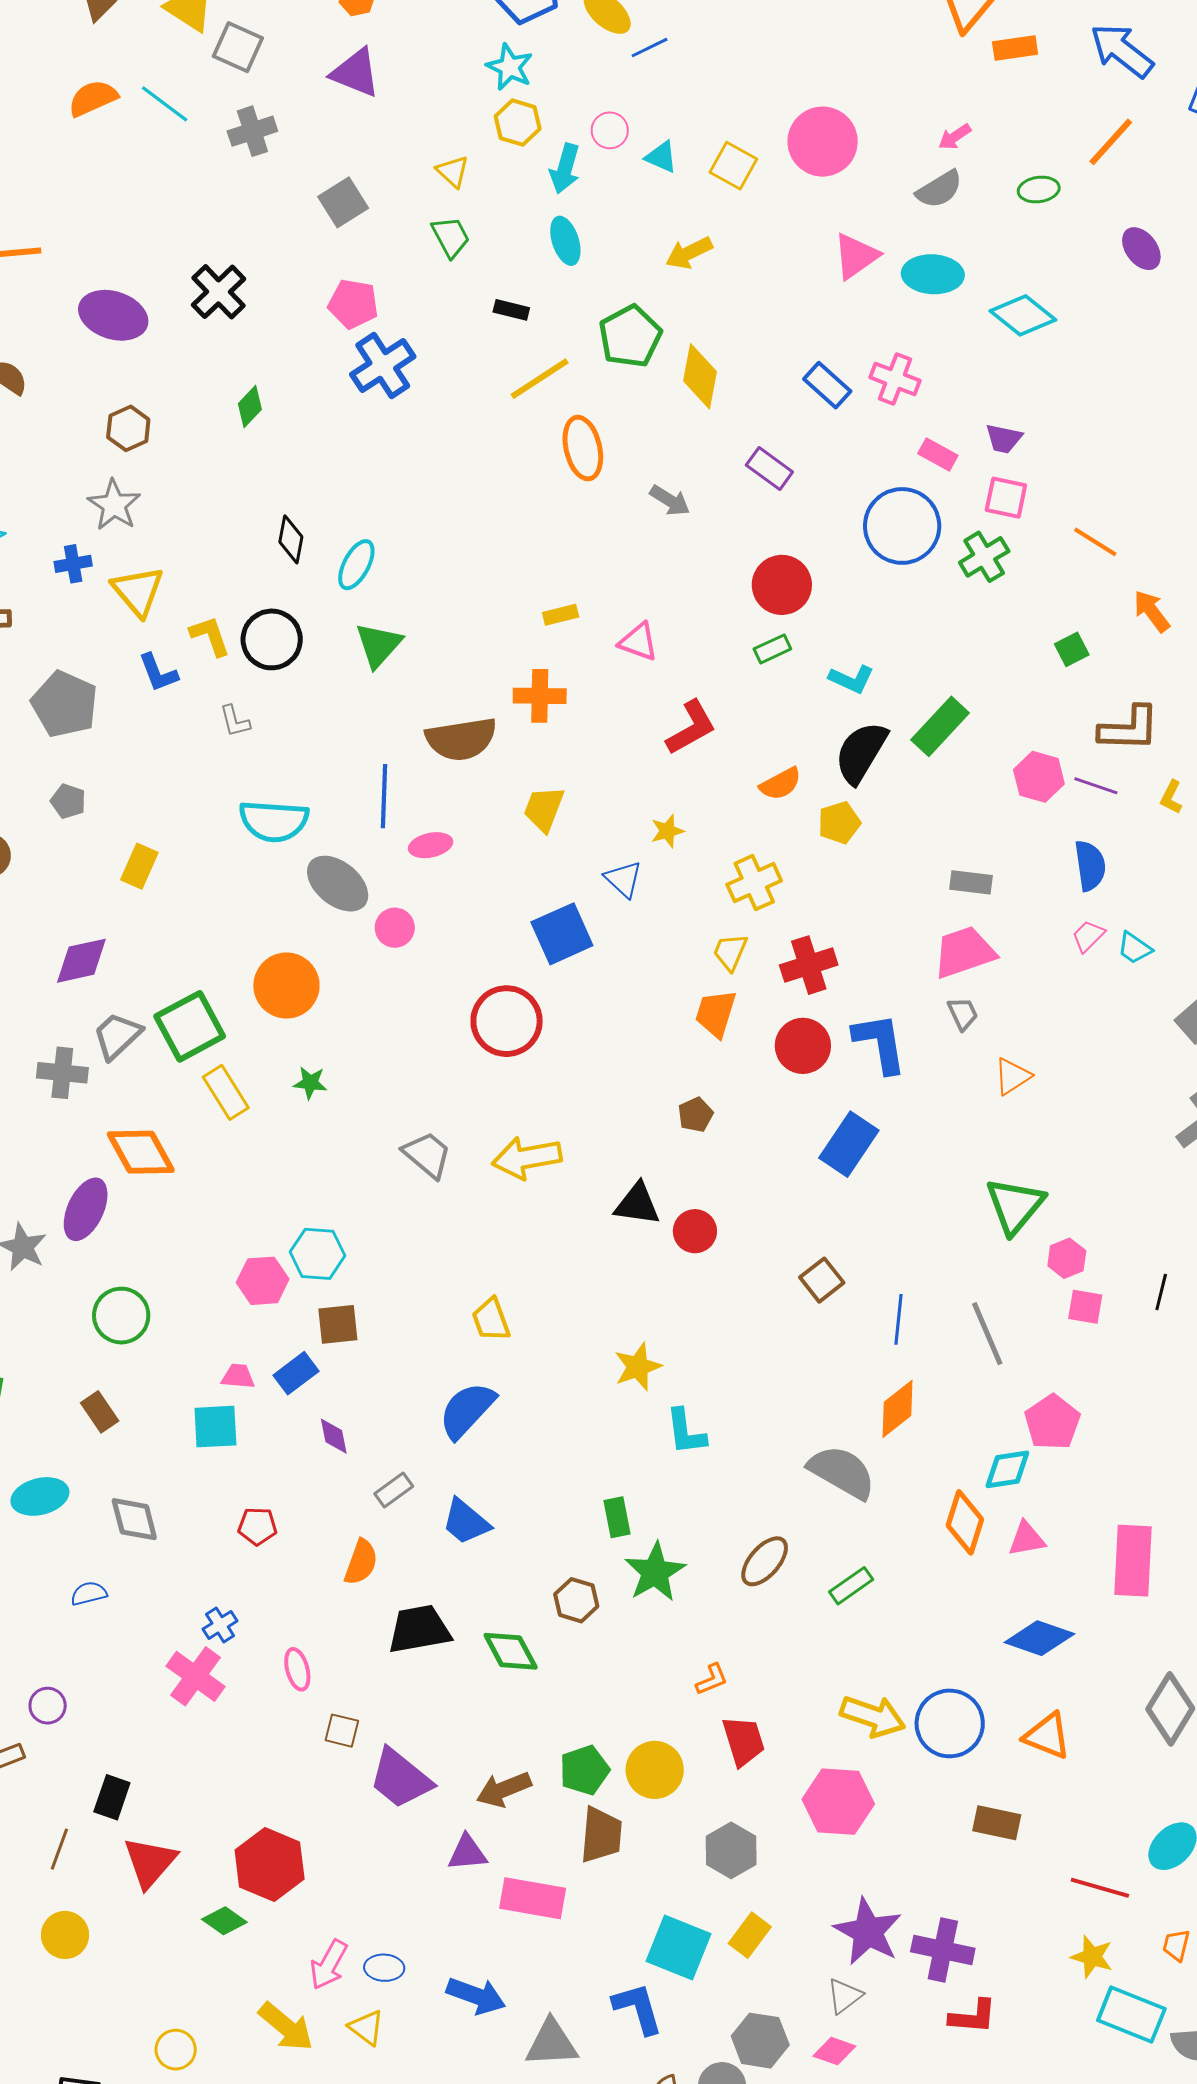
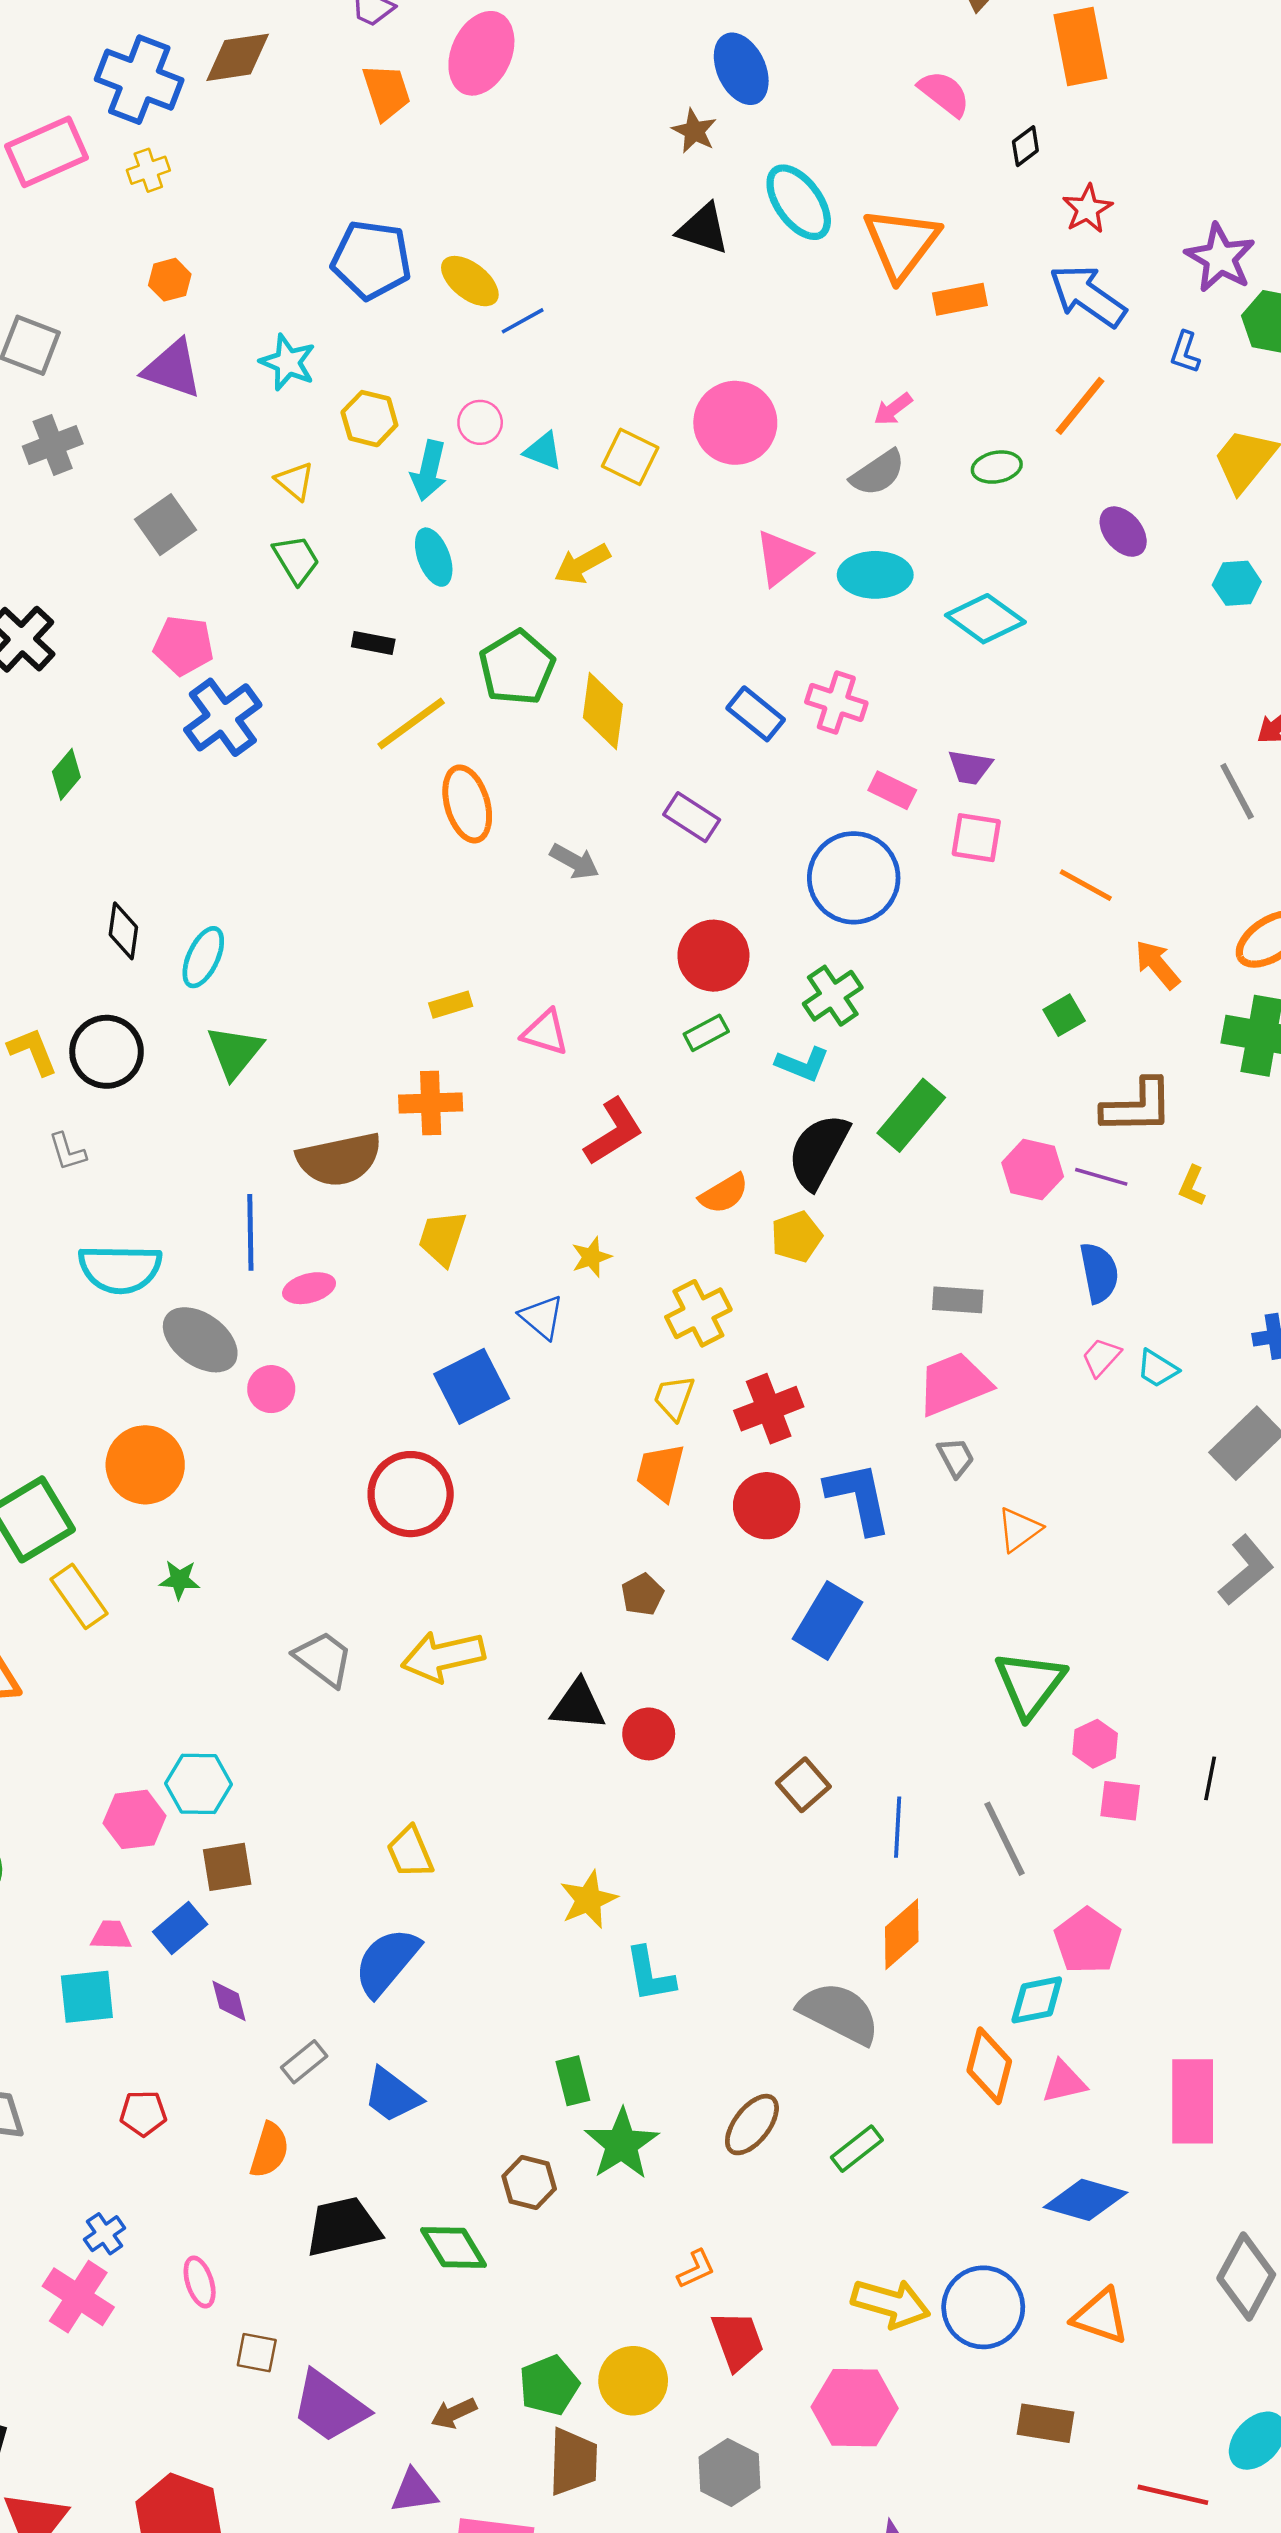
cyan star: (510, 67) -> (288, 362), moved
green cross: (984, 557) -> (833, 996), moved
brown arrow: (504, 1789) -> (454, 2413), size x0.7

